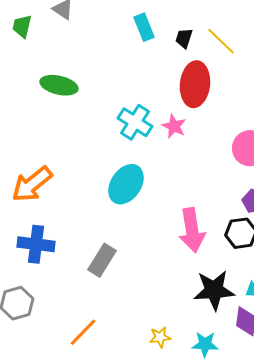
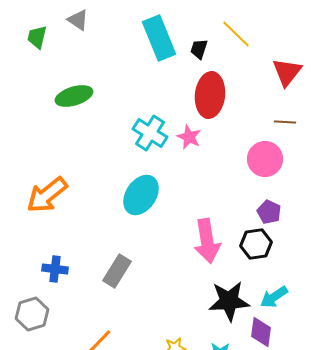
cyan rectangle: (144, 27) -> (159, 38), size x1.6
yellow line: (221, 41) -> (236, 34), moved
green ellipse: (59, 85) -> (74, 96), turned -30
blue cross: (36, 244) -> (55, 269), moved, size x0.7

